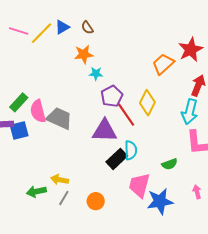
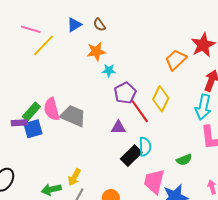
yellow line: (42, 33) -> (44, 45), moved
green rectangle: (19, 102) -> (31, 112), moved
purple triangle: (104, 131) -> (118, 127), size x0.6
yellow arrow: (60, 180) -> (74, 177), turned -72

